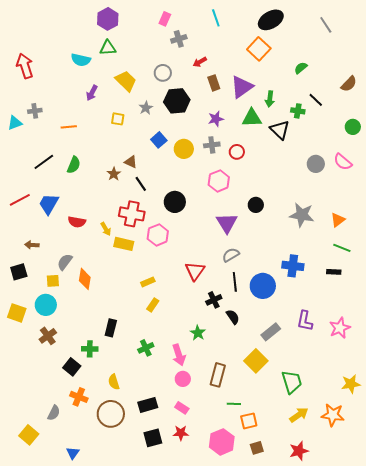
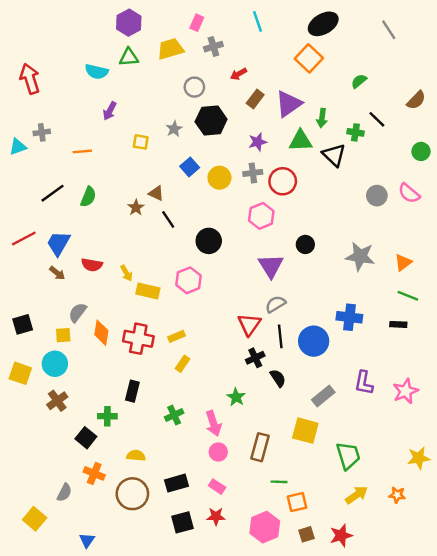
yellow trapezoid: (126, 81) -> (171, 49), moved, turned -60
brown rectangle: (214, 83) -> (255, 99), turned 56
red circle: (237, 152) -> (283, 181), size x1.5
red cross: (132, 214) -> (138, 339), moved
brown arrow: (32, 245) -> (57, 273), moved, turned -144
red triangle: (195, 271) -> (249, 324), moved
yellow square: (256, 361) -> (305, 431), turned -30
yellow semicircle: (114, 382) -> (136, 456), turned 112
orange star: (333, 415) -> (397, 495), size x0.6
red star: (299, 451) -> (341, 535), moved

